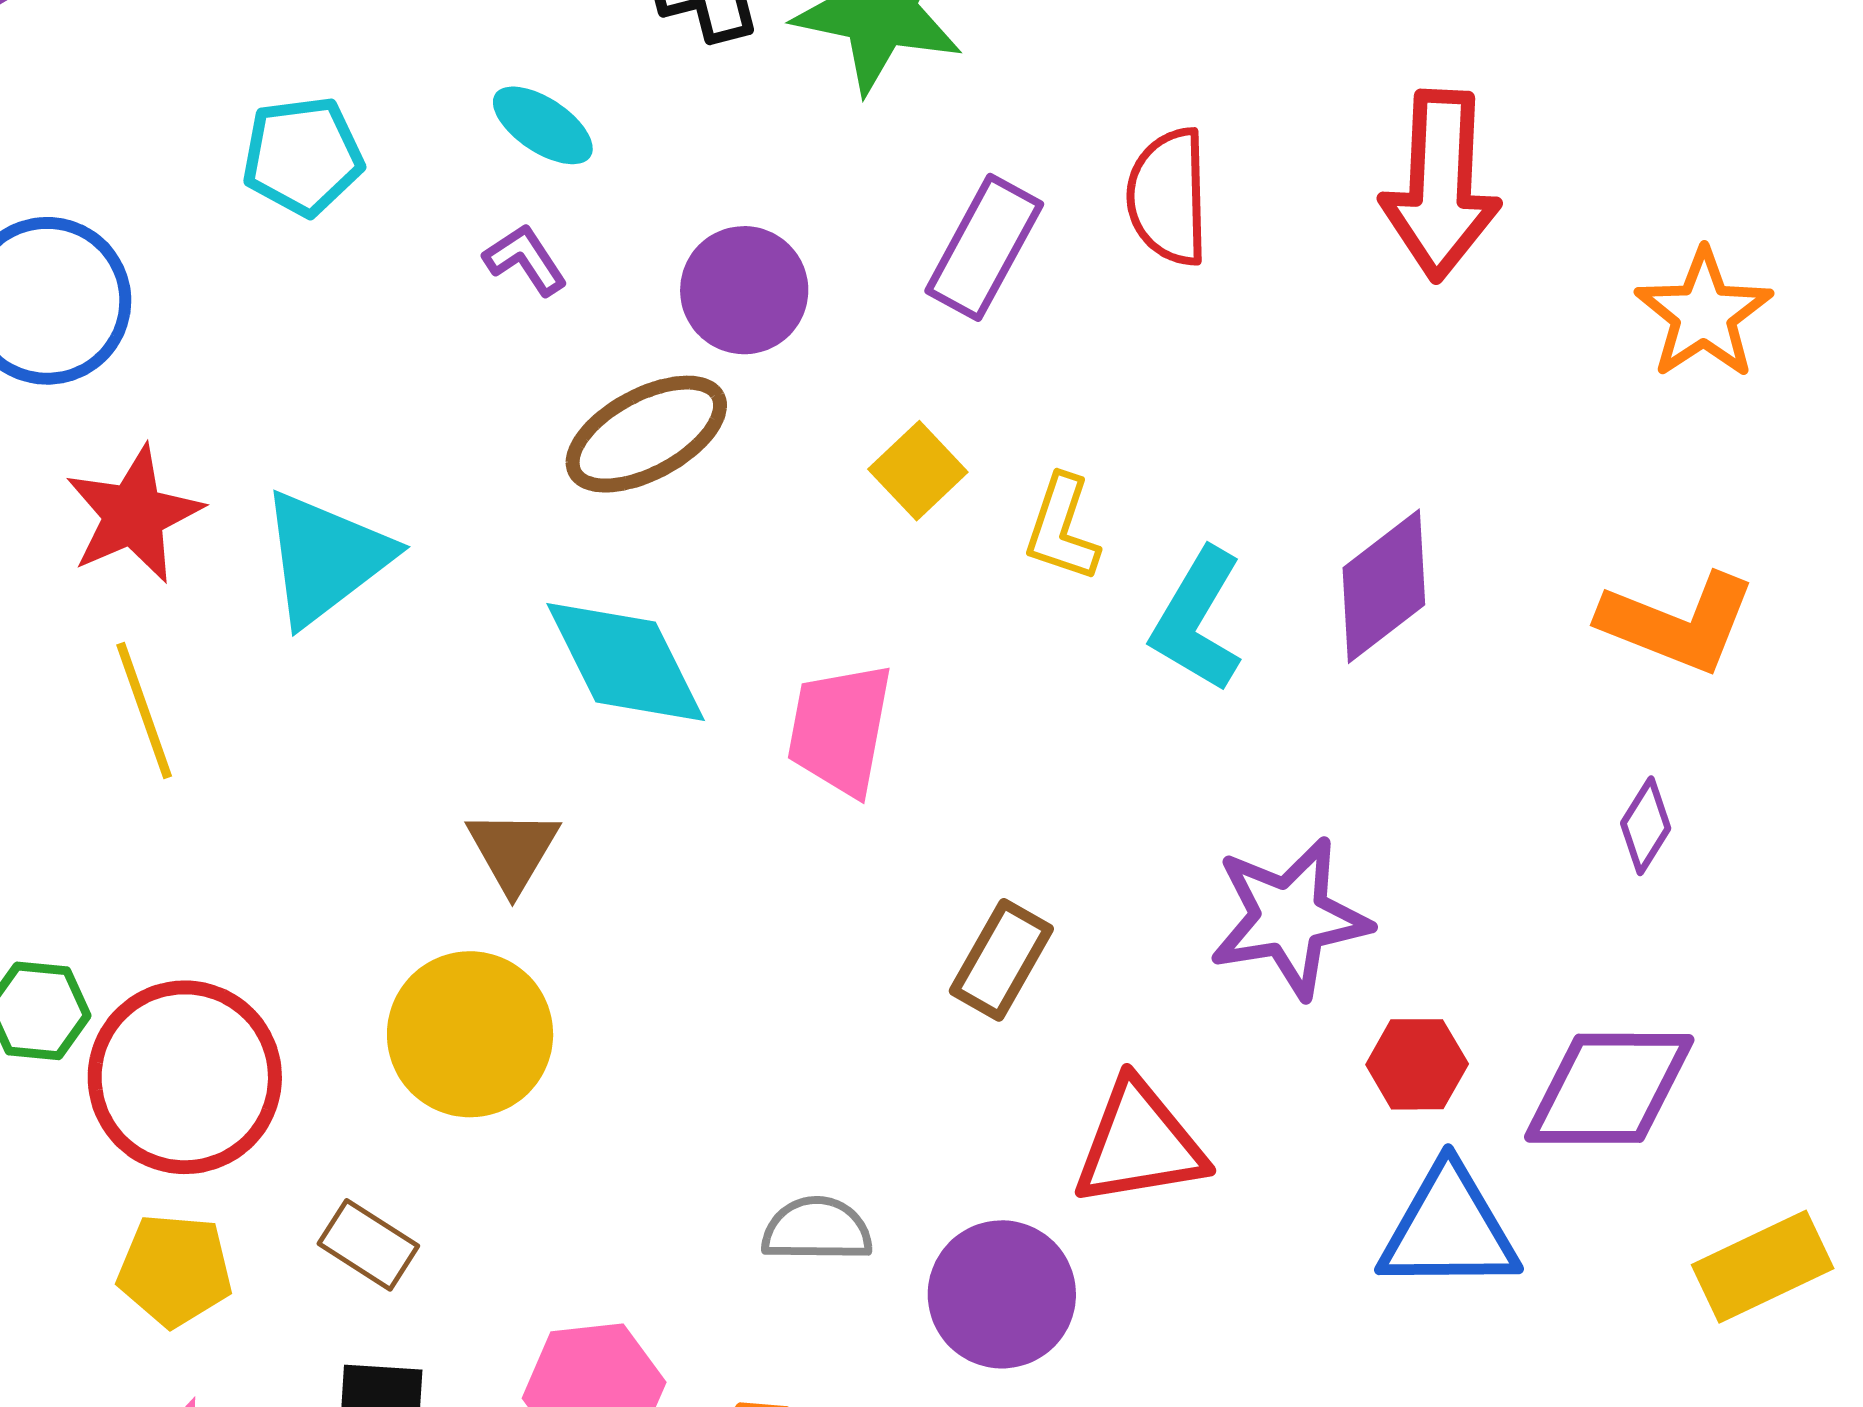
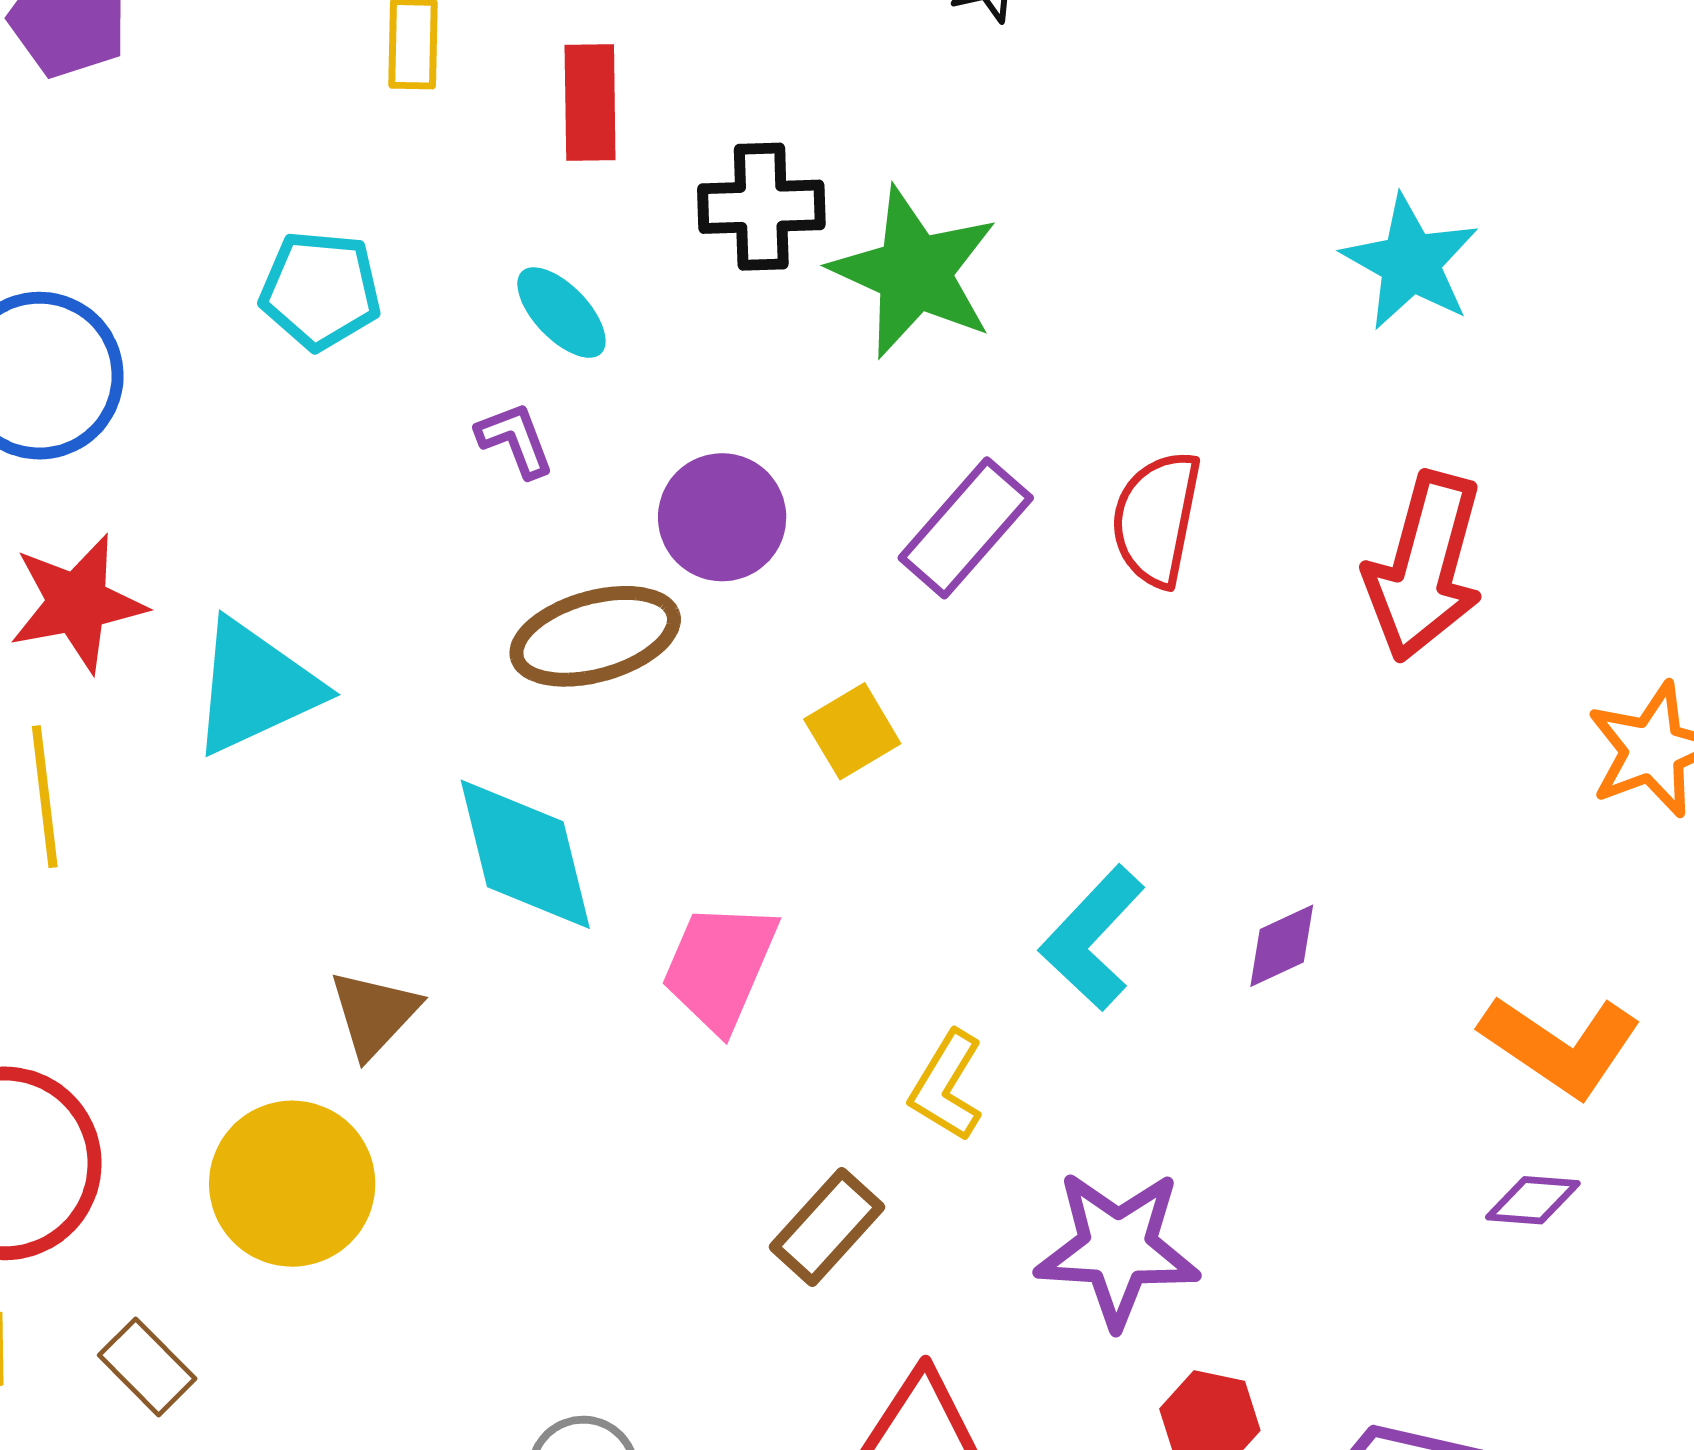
yellow L-shape: (1062, 528) -> (947, 1086), moved
purple diamond: (1384, 586) -> (1282, 946), size x0.6
purple diamond: (1646, 826) -> (1533, 1200), moved, turned 50

